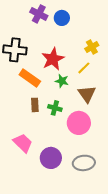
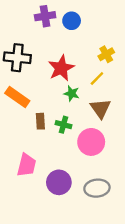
purple cross: (39, 14) -> (45, 16), turned -36
orange rectangle: (30, 78) -> (17, 97), moved
pink trapezoid: (23, 143) -> (27, 165), turned 60

